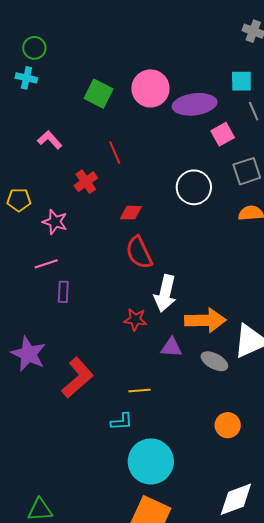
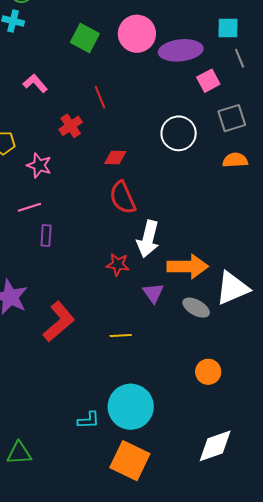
purple triangle: (171, 347) -> (153, 293), turned 50
cyan L-shape: (122, 422) -> (89, 420), moved

